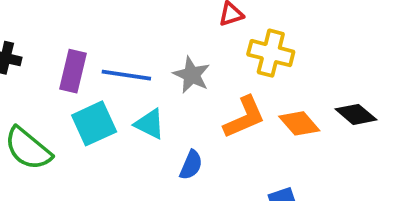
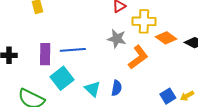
gray star: (192, 75) -> (117, 39), moved
orange diamond: (299, 123) -> (166, 38), moved
cyan triangle: (150, 124) -> (93, 89), moved, turned 30

